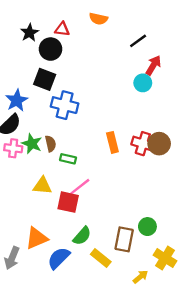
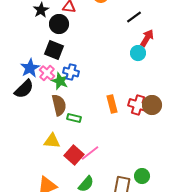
blue cross: (65, 105) -> (71, 72), size x0.7
green star: (32, 144) -> (60, 81), moved
brown semicircle: (51, 144) -> (59, 105), size x1.5
pink cross: (13, 148) -> (47, 73), moved, turned 35
pink line: (80, 187) -> (90, 153), moved
red square: (68, 202) -> (74, 155), turned 30

